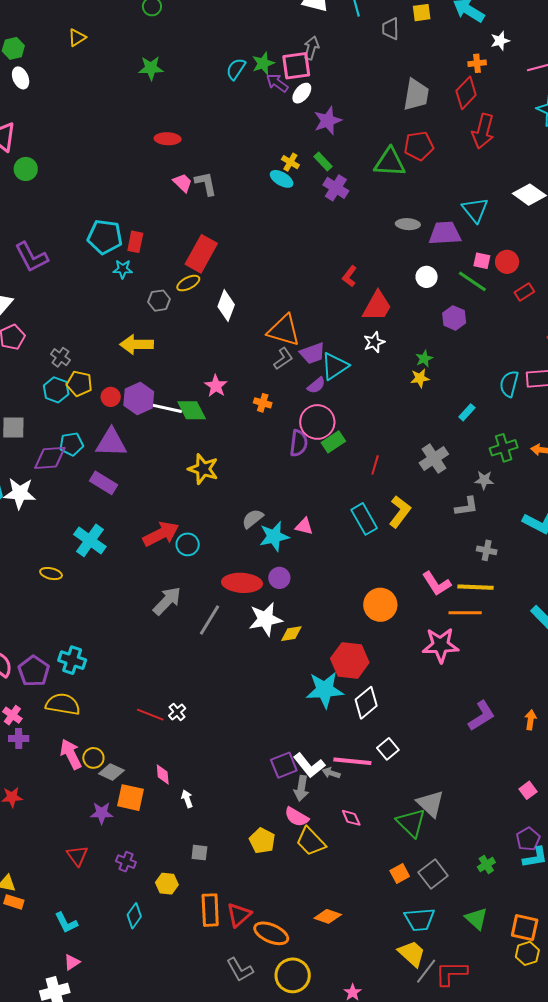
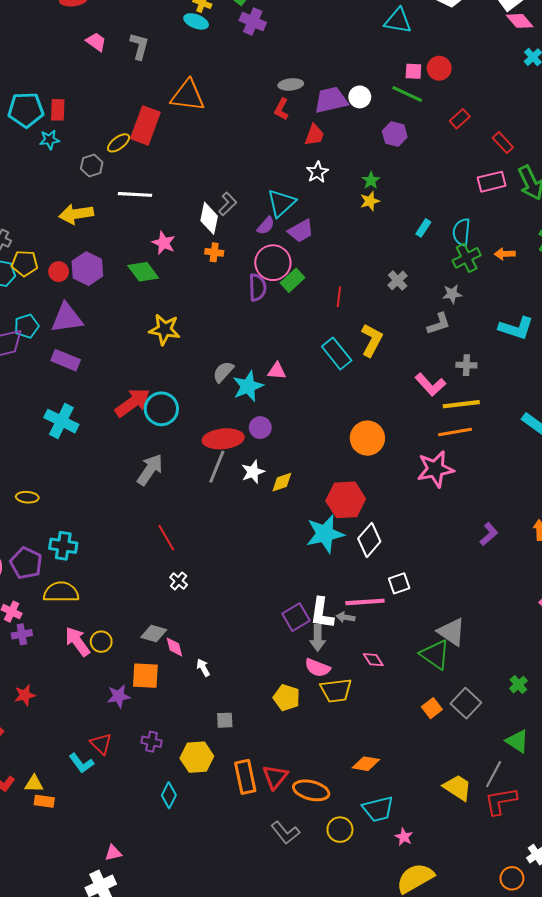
gray L-shape: (206, 184) -> (139, 46), moved, turned 36
cyan triangle: (475, 210) -> (398, 21), turned -32
gray ellipse: (408, 224) -> (291, 84), moved
purple trapezoid: (445, 233) -> (331, 100), moved
red rectangle: (201, 254) -> (145, 125), moved
red rectangle: (524, 292) -> (460, 119), moved
white diamond: (226, 306) -> (209, 218), moved
red trapezoid: (377, 306) -> (314, 135), size x0.7
orange triangle: (284, 330) -> (188, 96), moved
purple trapezoid: (312, 353) -> (301, 231), moved
cyan semicircle: (509, 384) -> (462, 232), moved
white line: (166, 408) -> (135, 194), moved
gray cross: (434, 459) -> (398, 280), size x0.7
cyan circle: (188, 544) -> (161, 409), size x1.4
yellow ellipse: (51, 574) -> (27, 497), moved
pink L-shape: (437, 584) -> (430, 385), moved
white star: (265, 619) -> (253, 472), size x0.7
gray line: (210, 620) -> (217, 467), moved
red line: (150, 715) -> (166, 538), moved, turned 48
purple L-shape: (482, 716) -> (489, 534), size x0.7
white square: (388, 749) -> (399, 583), turned 30
white L-shape: (309, 765) -> (322, 613), turned 56
gray diamond: (111, 772) -> (154, 633), moved
yellow trapezoid: (311, 842) -> (336, 690), turned -44
yellow hexagon: (167, 884) -> (197, 757), size x1.4
cyan trapezoid: (419, 919) -> (378, 809), moved
cyan L-shape: (66, 923) -> (81, 763), moved
pink triangle: (72, 962) -> (113, 853), turned 30
gray line: (426, 971) -> (494, 774), moved
yellow circle: (293, 975) -> (340, 830), size x0.7

